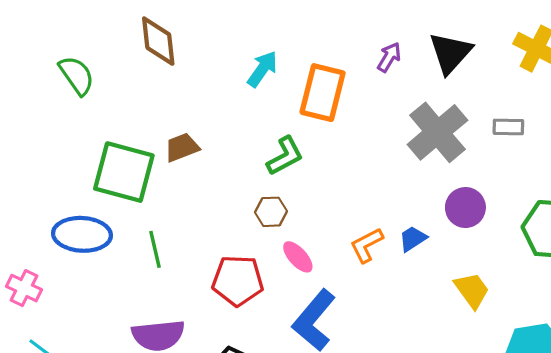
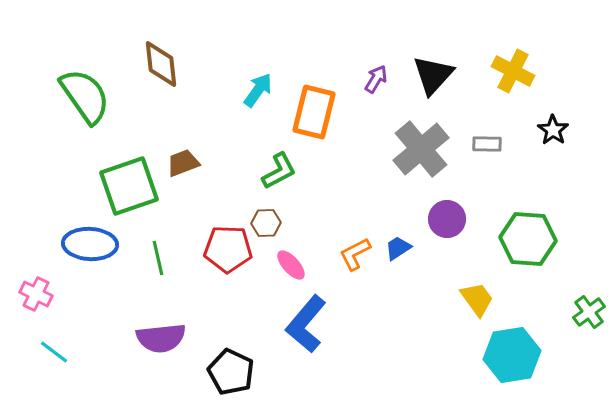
green semicircle: (77, 75) -> (85, 96), size x1.5
green square: (124, 172) -> (129, 186), turned -34
red pentagon: (238, 281) -> (228, 249), moved
yellow trapezoid: (472, 290) -> (477, 299), moved

